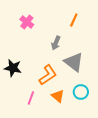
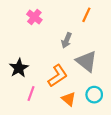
black star: (13, 68) -> (19, 68), turned 30
pink line: (31, 98) -> (31, 93), moved

